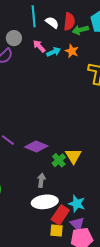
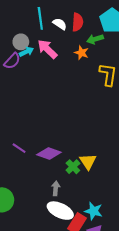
green arrow: (80, 30) -> (95, 39), moved
pink arrow: (39, 46) -> (47, 49), size x1.5
cyan arrow: (54, 52) -> (26, 52), moved
white ellipse: (45, 202) -> (60, 211), turned 35

